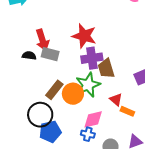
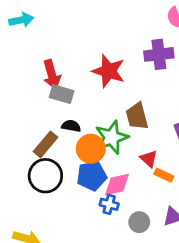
black semicircle: (29, 56) -> (71, 126), moved
purple cross: (92, 58) -> (159, 54), moved
brown rectangle: (54, 90) -> (45, 144), moved
blue pentagon: (50, 132) -> (92, 176), moved

